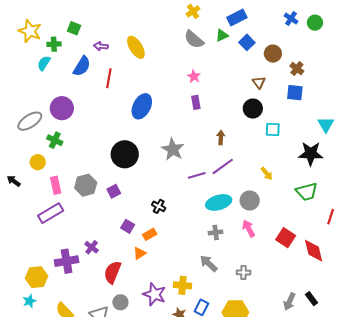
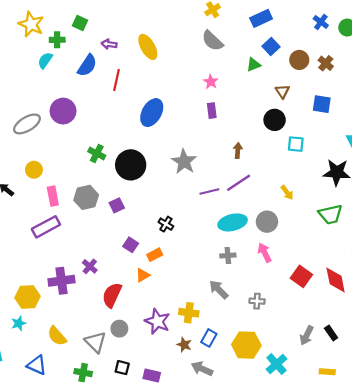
green triangle: (222, 35) -> (254, 65), moved
brown cross: (297, 69) -> (326, 63), moved
green cross: (55, 140) -> (97, 154), moved
red square: (286, 238) -> (301, 276), moved

